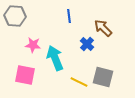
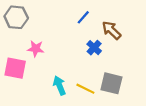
blue line: (69, 16) -> (83, 17), moved, turned 48
cyan arrow: (55, 58) -> (59, 85), moved, size x0.7
pink square: (25, 75) -> (15, 68), moved

